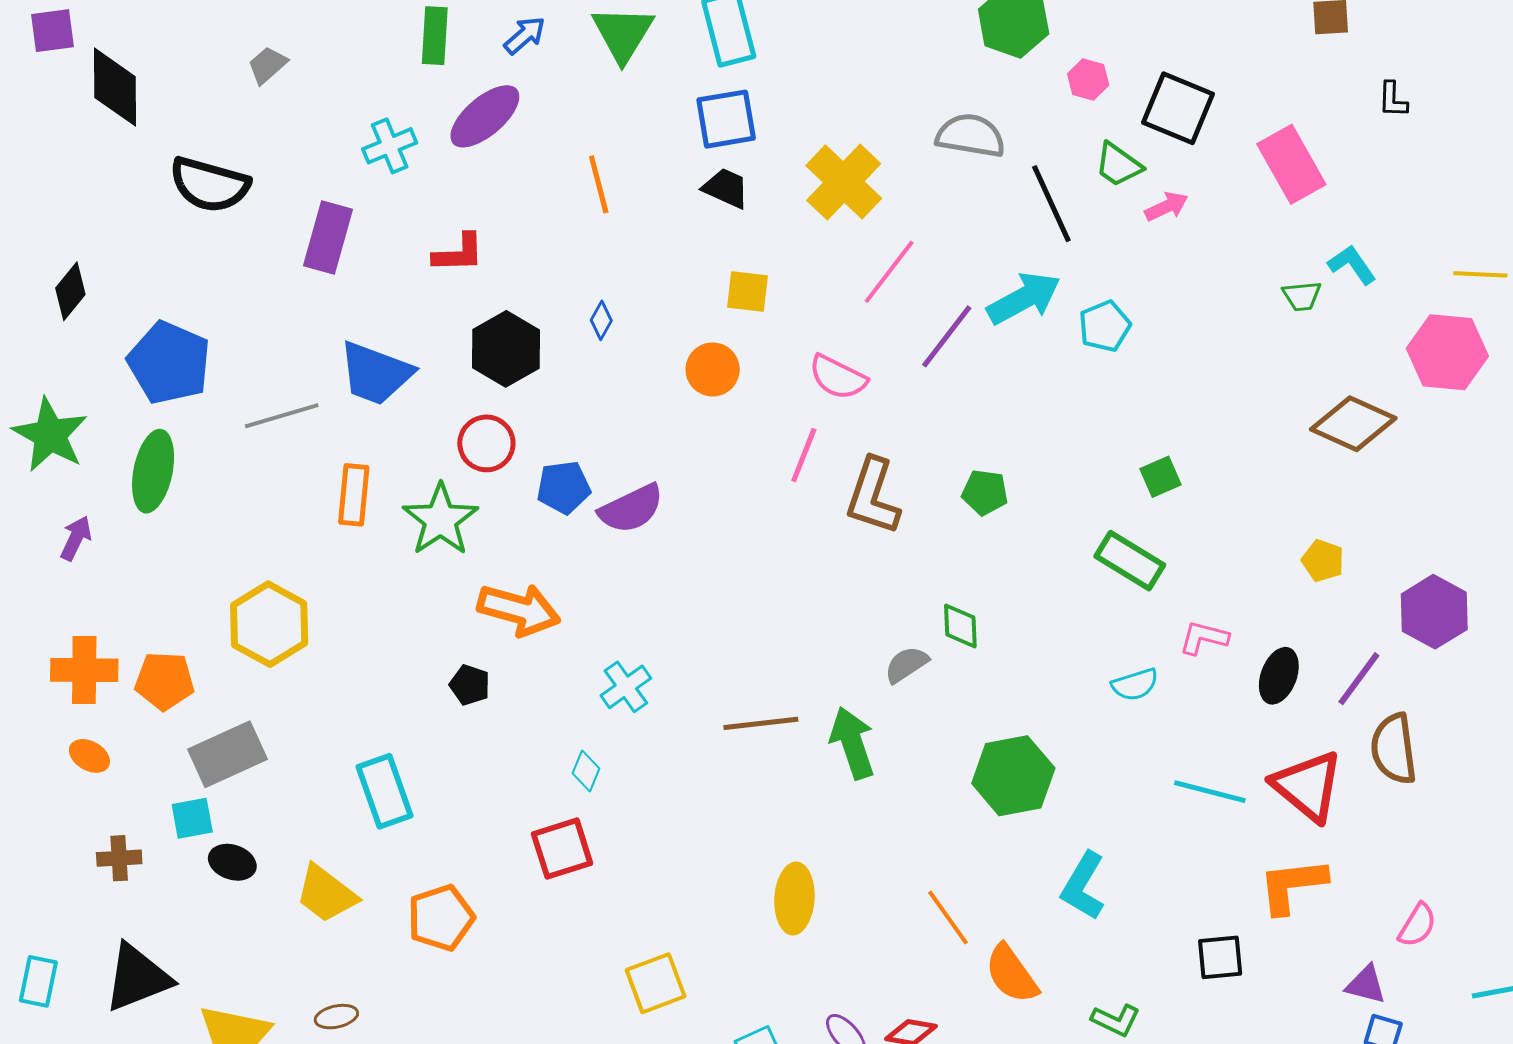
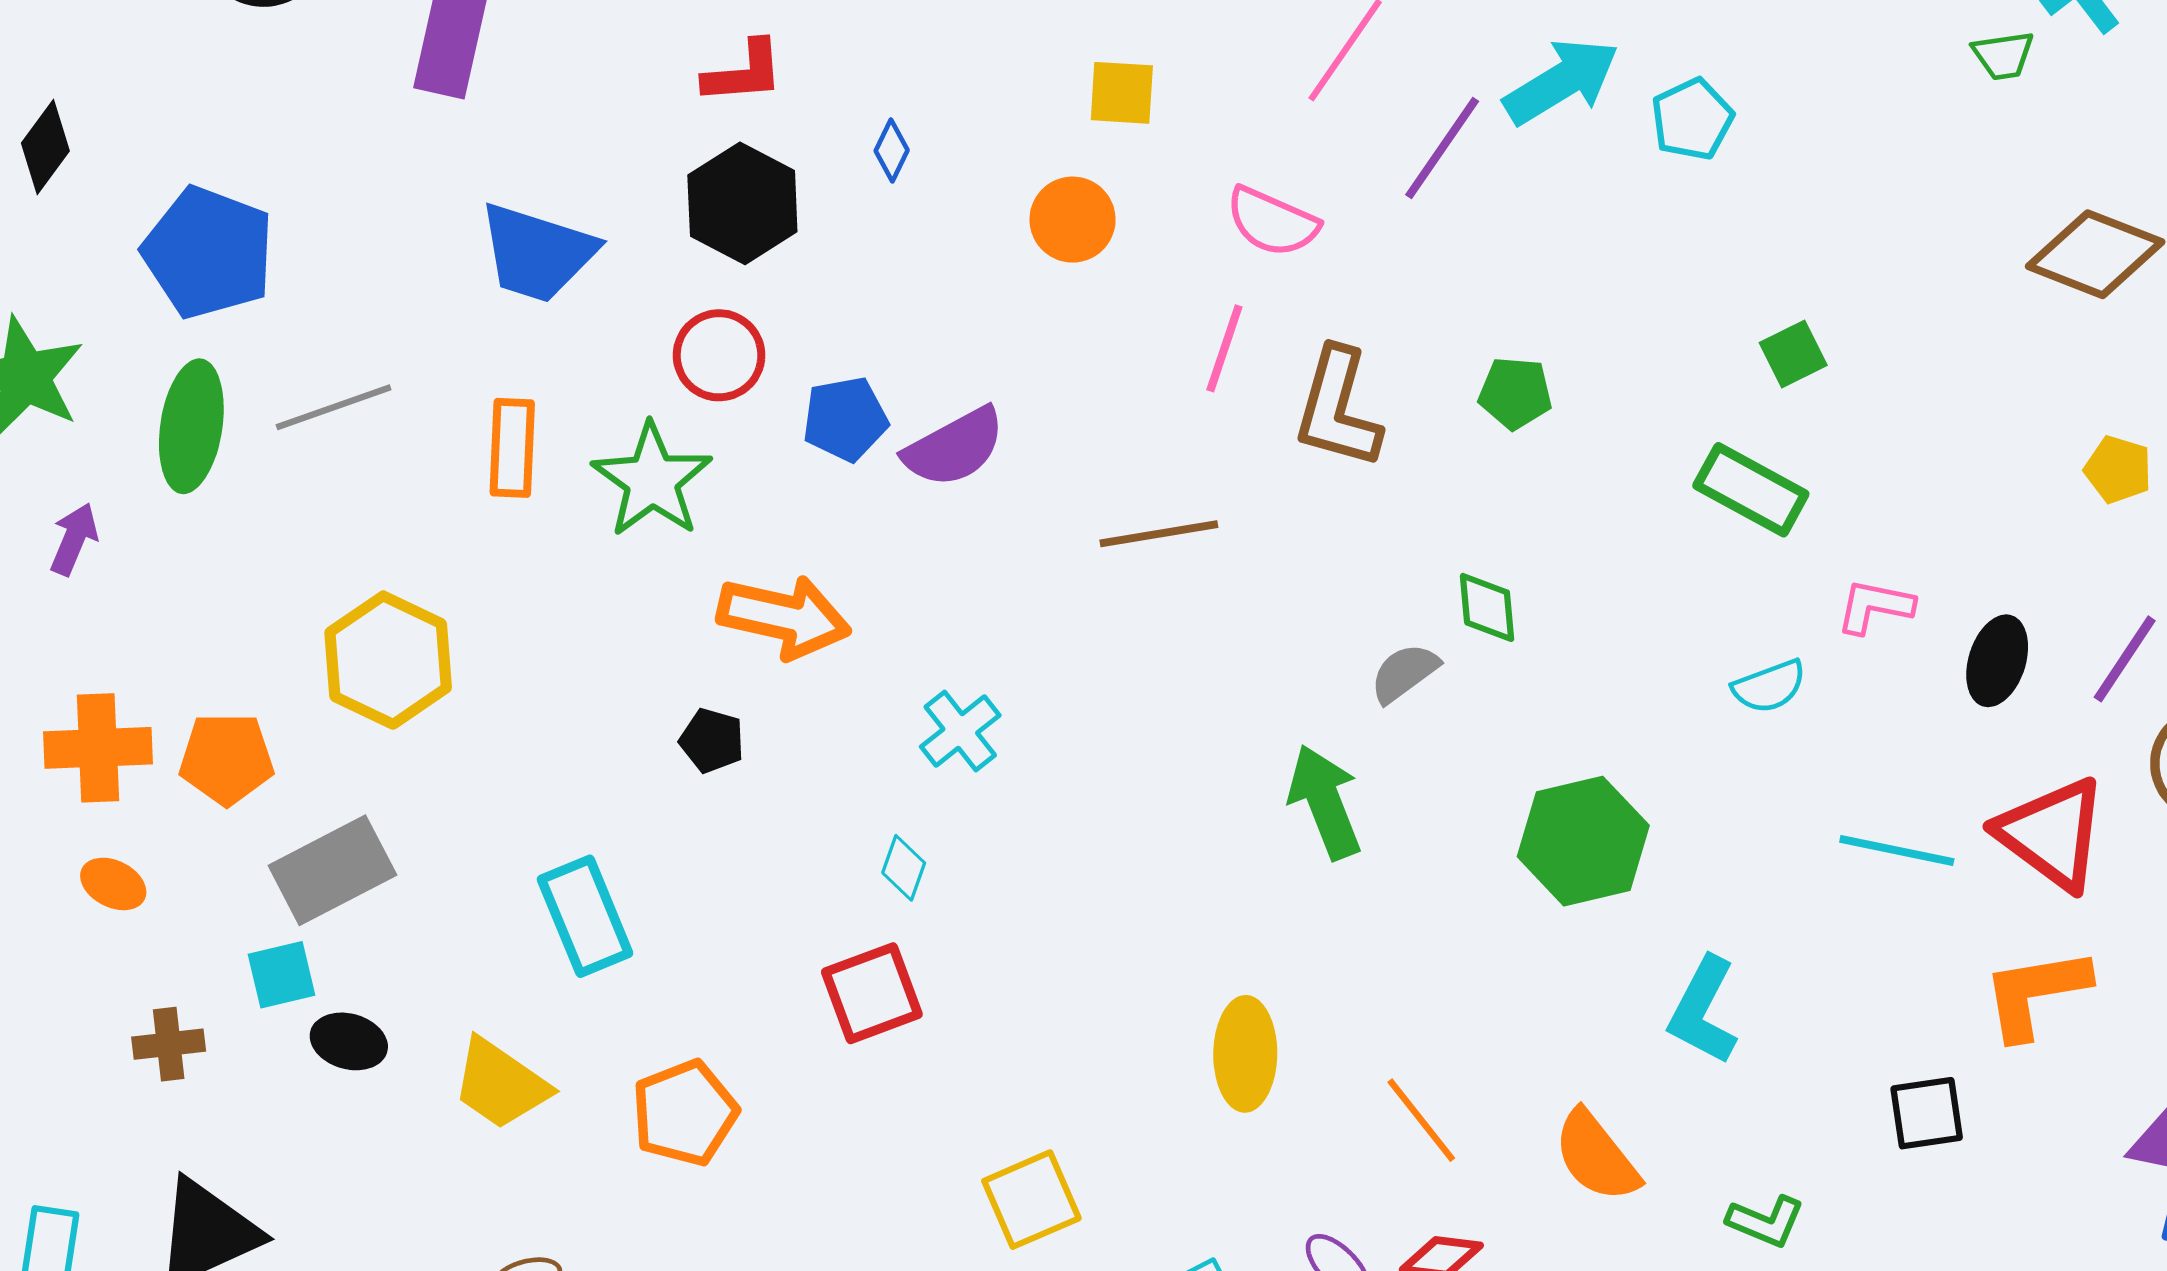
red L-shape: (458, 253) -> (744, 72), moved
gray line: (282, 416) -> (334, 407), moved
yellow pentagon: (1323, 561) -> (2118, 470), moved
brown line: (761, 723) -> (1159, 534), moved
orange line: (948, 918) -> (1421, 1120), moved

